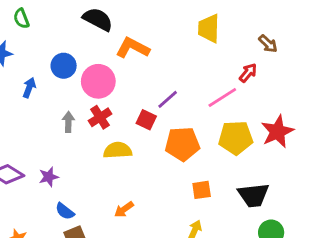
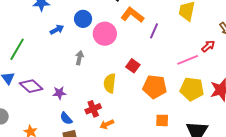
blue arrow: (29, 88) -> (57, 30), turned 32
purple line: (168, 99) -> (154, 31), moved, turned -35
red cross: (100, 117) -> (93, 109), moved
yellow semicircle: (118, 150) -> (110, 83), turned -90

